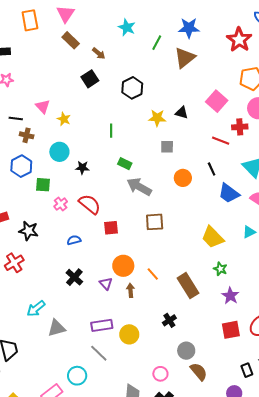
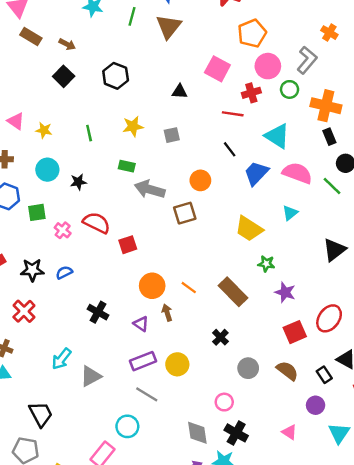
yellow star: (157, 118) -> (133, 126), moved
green line: (111, 131) -> (89, 133), moved
orange circle: (183, 178) -> (200, 180), moved
blue trapezoid: (229, 193) -> (256, 173), turned 110
brown square: (155, 222) -> (185, 213), moved
blue semicircle: (74, 240) -> (64, 272), moved
purple triangle: (106, 284) -> (141, 324), moved
brown semicircle: (199, 372) -> (287, 371), moved

